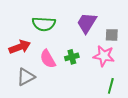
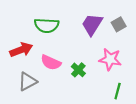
gray square: (112, 35) -> (119, 24), moved, turned -32
green cross: (72, 57) -> (78, 70), moved, turned -32
pink semicircle: (48, 59) -> (51, 62), turned -36

